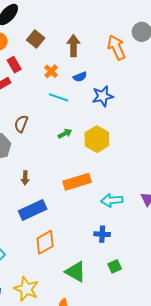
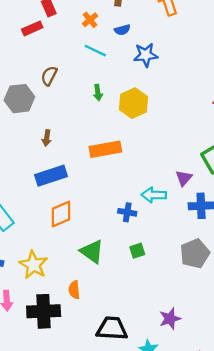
green arrow: (65, 134) -> (98, 93), turned 104
cyan arrow: (112, 200) -> (154, 195), moved

